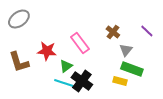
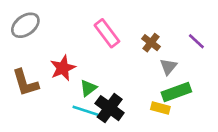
pink rectangle: (80, 43) -> (107, 33), moved
red star: (47, 51) -> (63, 68), turned -30
green rectangle: (132, 69) -> (176, 92), turned -40

